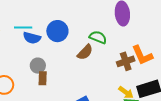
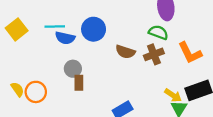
green semicircle: (98, 37) -> (158, 32), moved
brown semicircle: (85, 52) -> (125, 52), turned 66
brown cross: (126, 61) -> (154, 54), moved

